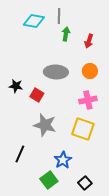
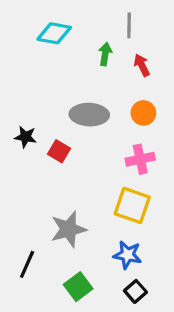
gray line: (59, 16) -> (129, 25), moved
red arrow: (89, 41) -> (142, 65), turned 136
gray star: (45, 125) -> (69, 229), moved, turned -30
black line: (20, 154) -> (27, 264), moved
blue star: (63, 160) -> (127, 255), moved, turned -30

